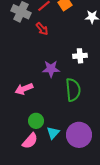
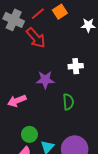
red arrow: (42, 29) -> (36, 38), size x1.5
green semicircle: (73, 90) -> (68, 102), size x0.7

